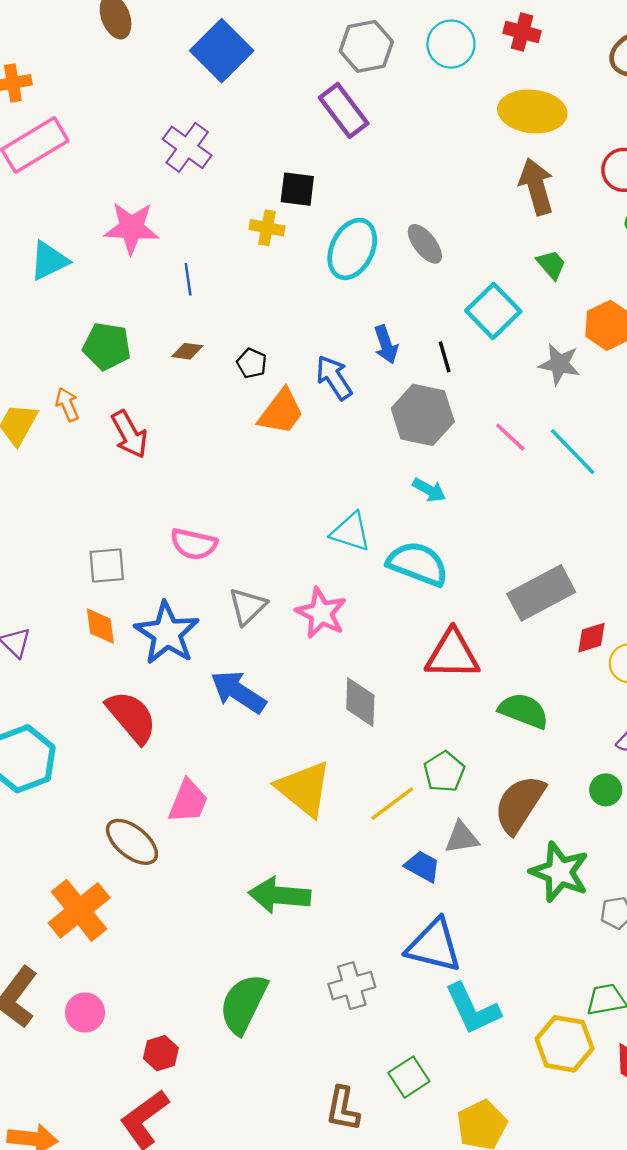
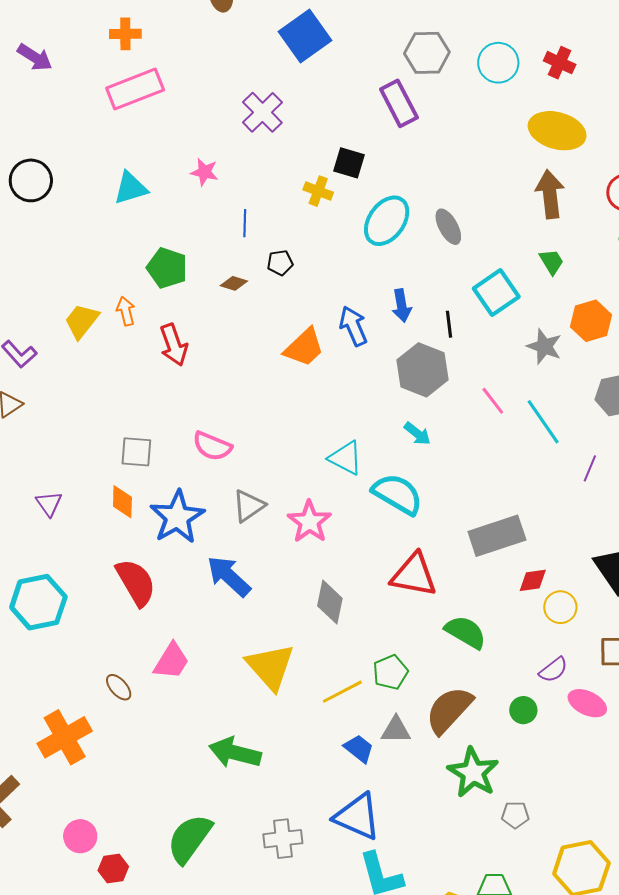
pink star: (131, 228) -> (204, 172), size x0.6
black pentagon: (252, 363) -> (280, 263), moved, turned 30
brown ellipse: (132, 842) -> (119, 687), size x0.6
pink circle: (85, 1012) -> (80, 836), moved

